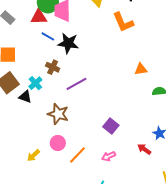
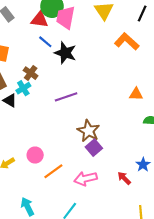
orange L-shape: (123, 22) -> (127, 41), turned 145
brown cross: (53, 67) -> (31, 73), moved
brown star: (58, 114) -> (89, 131), moved
pink arrow: (109, 156) -> (86, 179), size x1.5

